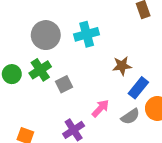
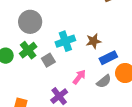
cyan cross: (87, 34) -> (65, 41), moved
blue rectangle: (138, 88) -> (108, 58), turned 30

